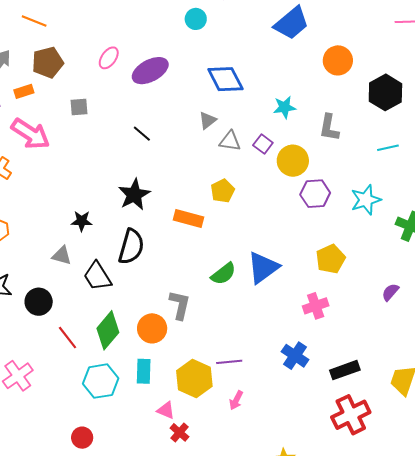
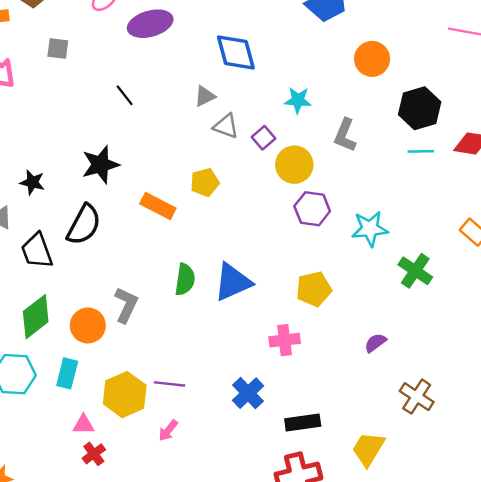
cyan line: (388, 148) -> (421, 151), moved
green semicircle: (223, 274) -> (185, 279), turned -56
pink triangle: (166, 410) -> (83, 425), turned -36

